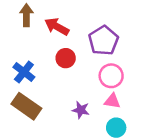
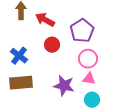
brown rectangle: (26, 106) -> (21, 83), turned -40
purple star: (81, 110) -> (64, 86), size x1.5

